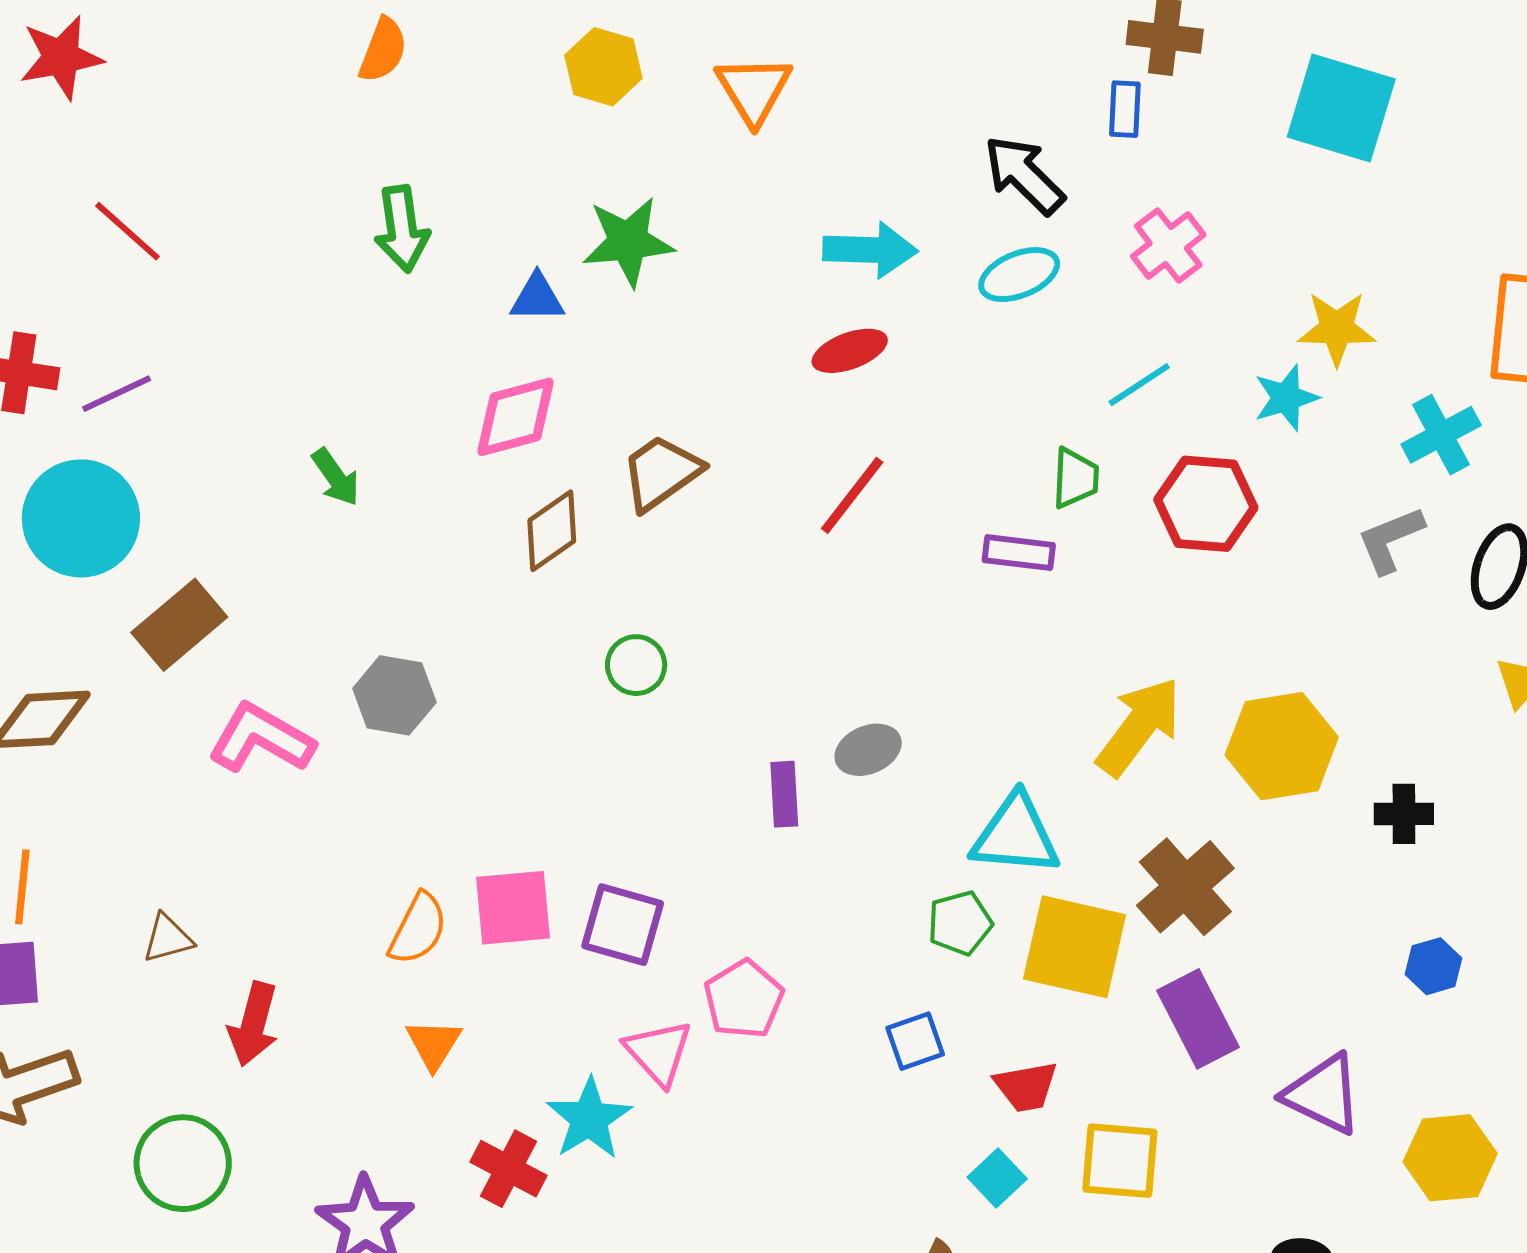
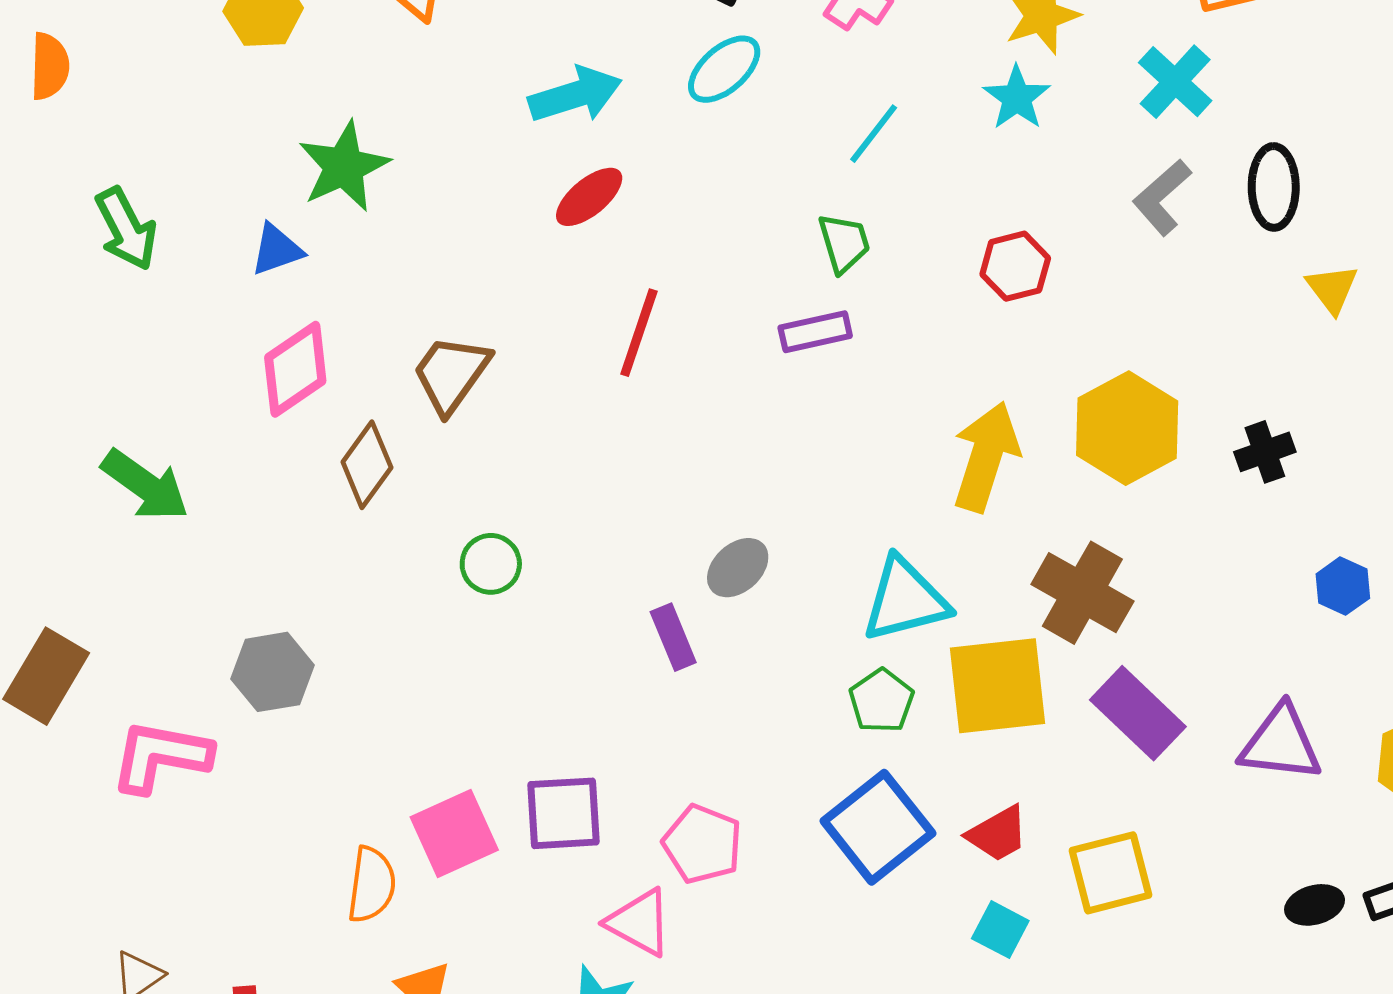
green arrow: (336, 477) -> (145, 485), size x1.5
red hexagon: (1206, 504) -> (1015, 266), moved, size x0.7
blue square: (915, 1041) -> (878, 827), size x1.8

